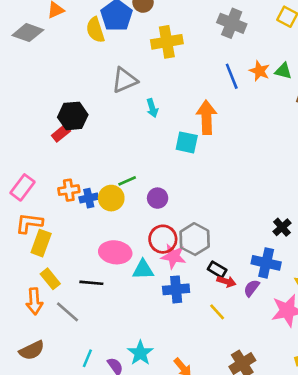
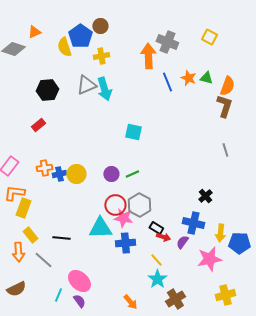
yellow cross: (167, 42) -> (101, 56), moved, size x0.7
cyan arrow: (152, 108) -> (104, 89), moved, size x1.6
black hexagon: (73, 116) -> (47, 90), moved
orange arrow: (207, 117) -> (148, 56), moved
green line: (127, 181) -> (132, 174), moved
pink ellipse: (115, 252) -> (79, 281), moved, turned 35
cyan triangle: (143, 270) -> (100, 228), size x1.4
cyan star: (140, 353) -> (157, 279), moved

